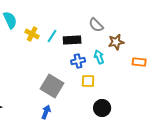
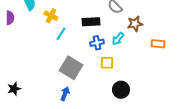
cyan line: (52, 36) -> (61, 34), moved
cyan arrow: (99, 57) -> (118, 39), turned -120

